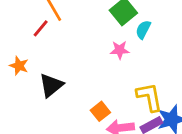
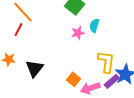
cyan semicircle: (143, 30) -> (94, 26), moved
yellow L-shape: (149, 97) -> (106, 62), turned 30

